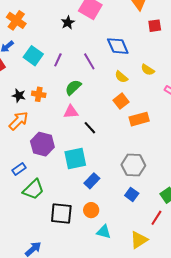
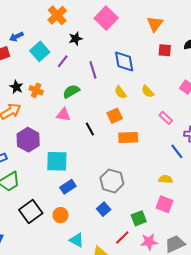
orange cross: (16, 20) -> (57, 15), moved
black star: (68, 23) -> (76, 39), moved
black line: (90, 128) -> (90, 129), moved
black square: (61, 213) -> (31, 212), turned 35
cyan triangle: (104, 232) -> (77, 240), moved

